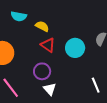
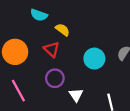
red triangle: (48, 45) -> (52, 49), moved
white triangle: (50, 89) -> (76, 95), moved

